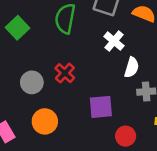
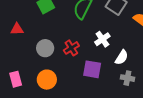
white cross: (114, 41) -> (102, 39), moved
purple square: (101, 107) -> (92, 69), moved

